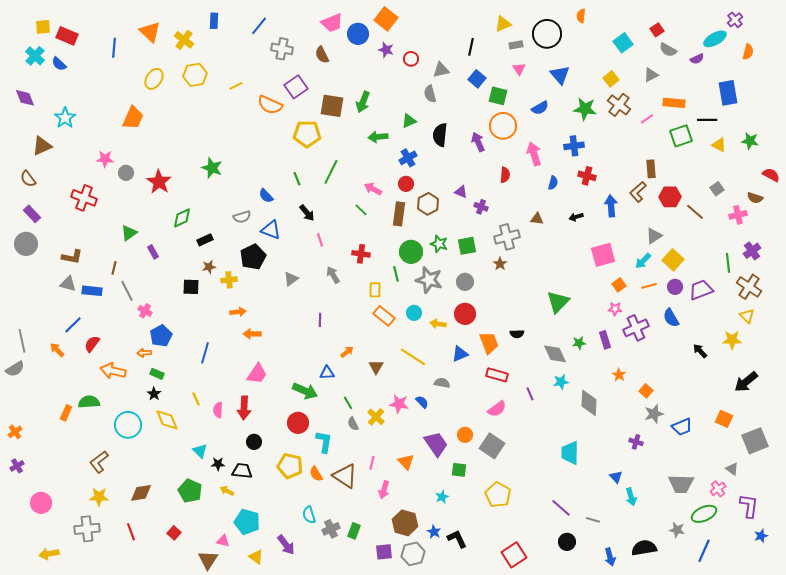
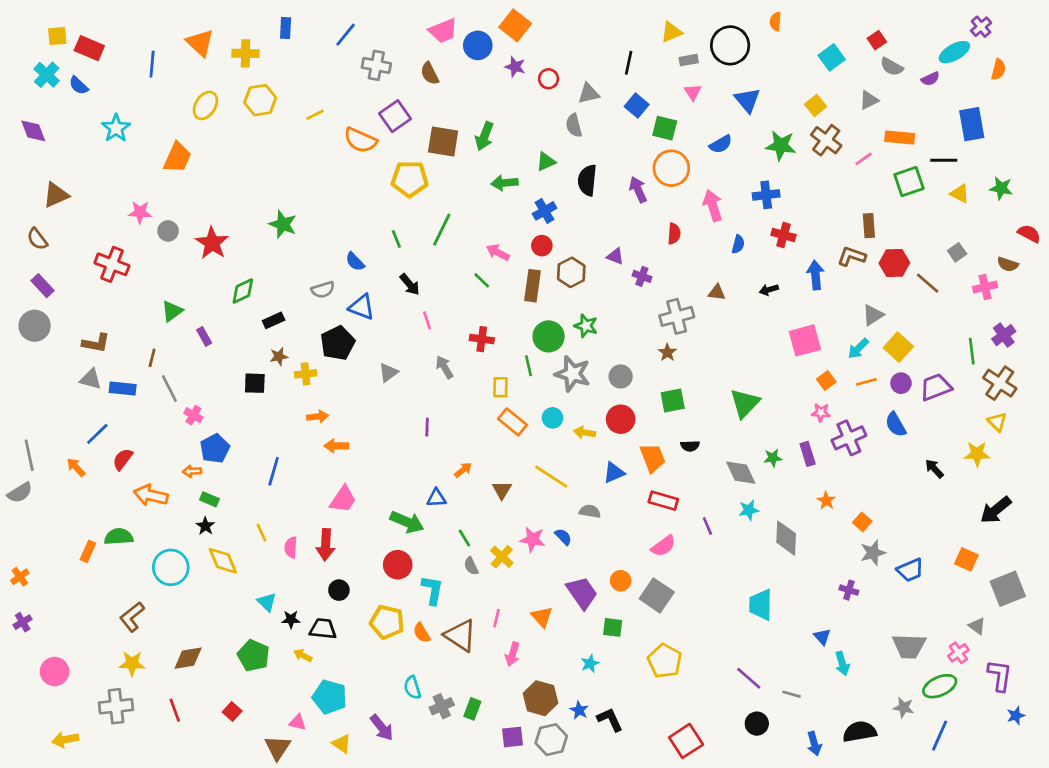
yellow cross: (184, 40) -> (245, 53), turned -36
cyan star: (65, 118) -> (116, 128), moved
brown L-shape: (638, 192) -> (852, 256), turned 60
green square: (467, 246) -> (673, 401), moved

